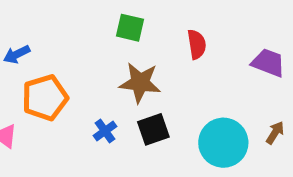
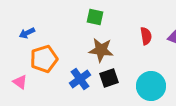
red semicircle: (197, 44) -> (146, 36), moved
blue cross: (105, 131) -> (80, 79), size x1.5

